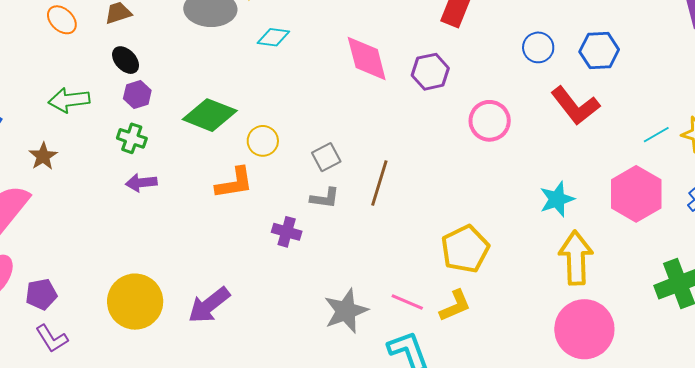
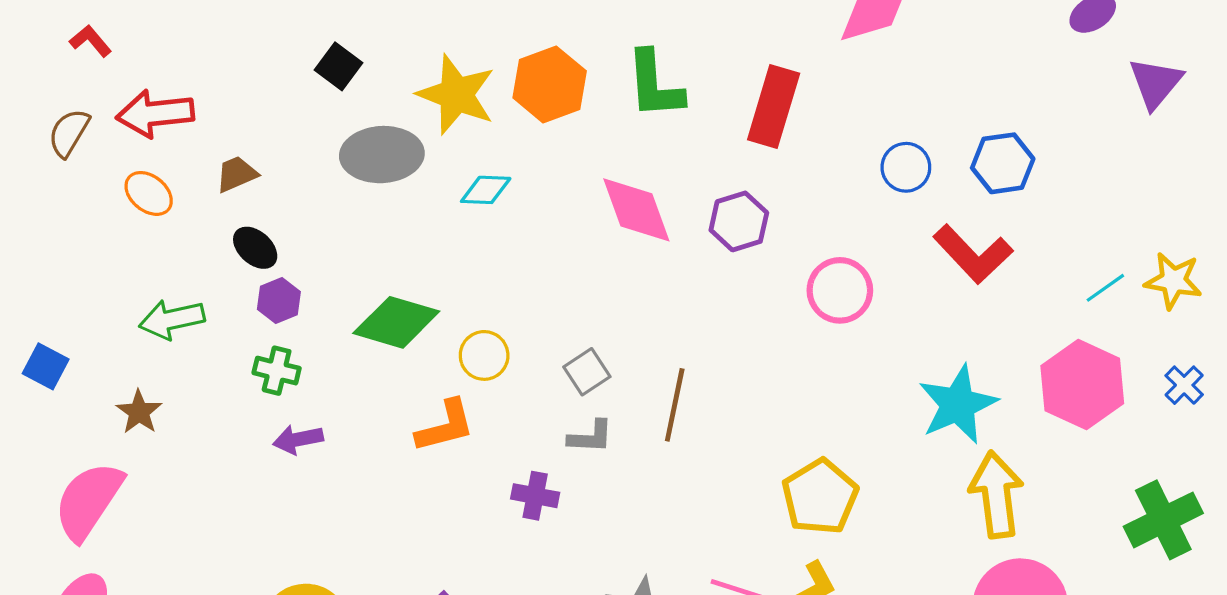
cyan star: (557, 199) -> (958, 404), size x1.4

